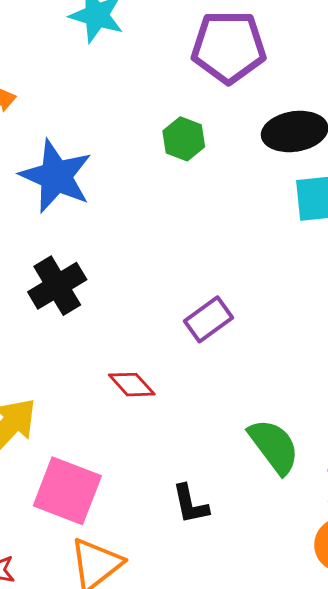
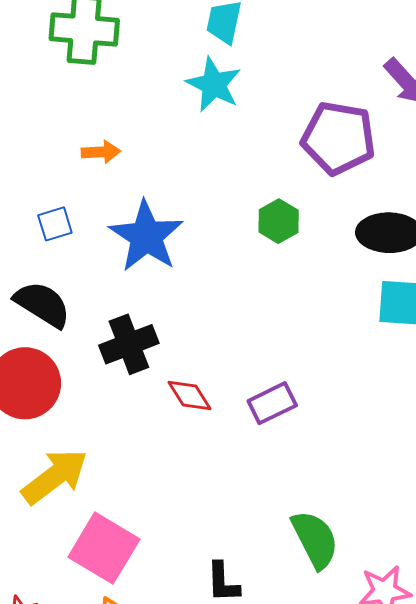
red diamond: (132, 385) -> (190, 396), moved

